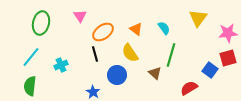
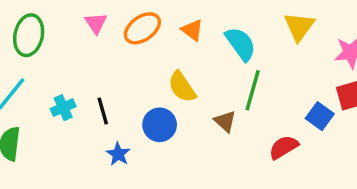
cyan semicircle: (164, 28) -> (241, 44), size x1.5
orange triangle: (136, 29) -> (192, 30), moved
orange ellipse: (103, 32) -> (142, 28), moved
black line: (95, 54) -> (103, 111), moved

